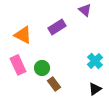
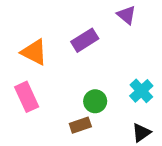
green circle: (42, 68) -> (95, 101), moved
brown rectangle: (54, 84) -> (80, 125), turned -72

